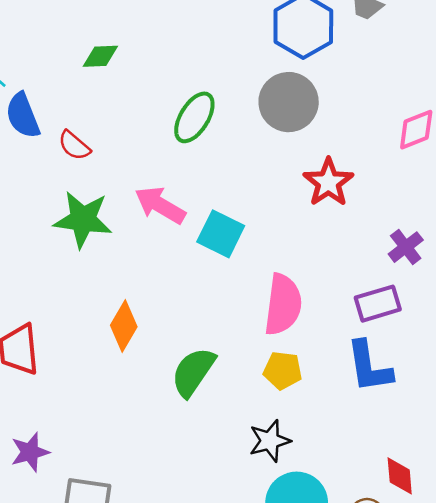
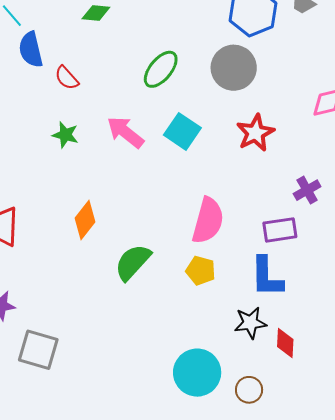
green star: (83, 219) -> (65, 135), size x0.6
cyan square: (221, 234) -> (182, 131), moved
black star: (270, 441) -> (250, 323), moved
red diamond: (400, 476) -> (285, 343), moved

